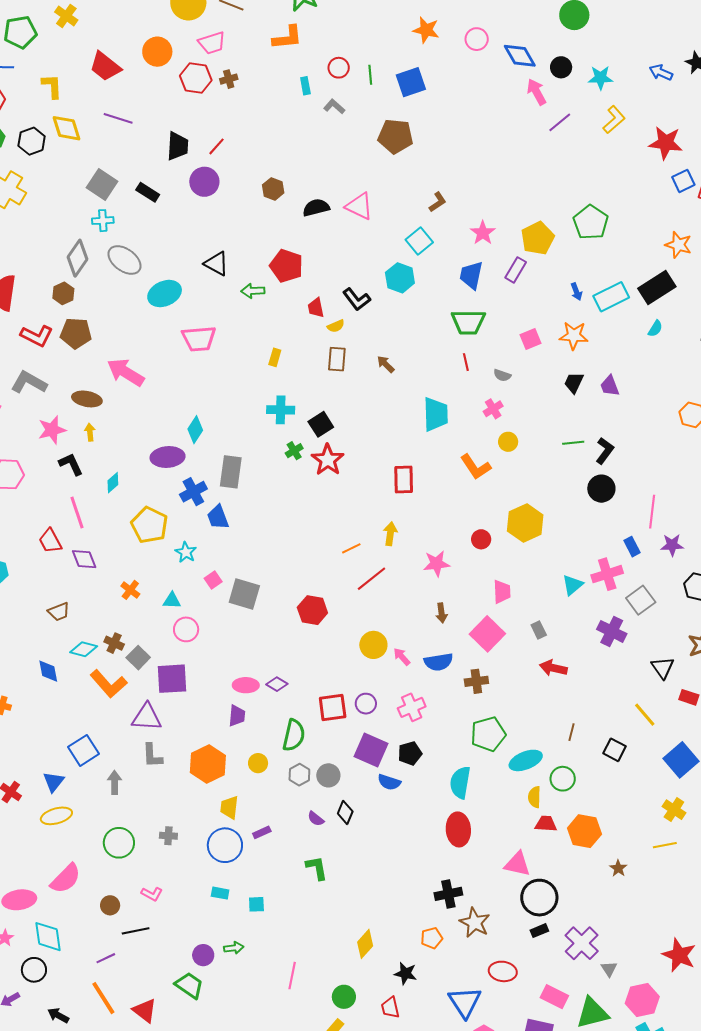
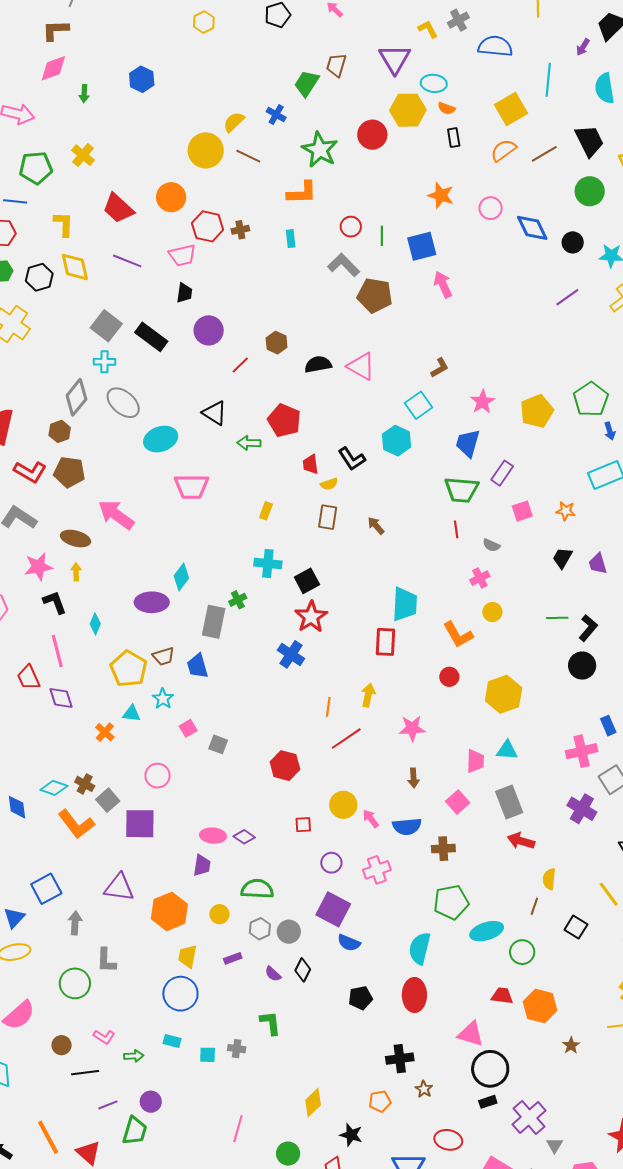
pink trapezoid: (212, 43) -> (182, 255), moved
cyan rectangle: (305, 86) -> (291, 239), moved
pink arrow: (537, 92) -> (443, 284), moved
gray L-shape: (334, 107) -> (344, 265), size x1.5
brown pentagon: (396, 136) -> (375, 295), moved
black trapezoid: (178, 146) -> (184, 293), size x0.7
red line: (217, 146) -> (240, 365), moved
black rectangle: (148, 192) -> (151, 337), size x1.4
purple rectangle: (516, 270) -> (502, 473), moved
blue arrow: (576, 292) -> (610, 431), moved
orange star: (574, 336) -> (566, 511), size x0.7
cyan trapezoid: (436, 414) -> (405, 604), moved
green cross: (294, 451) -> (238, 600), moved
cyan diamond: (113, 483) -> (95, 624), turned -30
blue cross: (193, 492) -> (291, 654), moved, turned -32
red circle: (481, 539) -> (449, 677), moved
orange line: (351, 548) -> (328, 707), turned -60
cyan triangle: (572, 585) -> (507, 750), moved, turned 40
gray square: (244, 594) -> (218, 744), size x0.6
cyan triangle: (172, 601) -> (132, 714), moved
brown trapezoid: (59, 612) -> (164, 656), moved
gray rectangle: (539, 630) -> (509, 802), size x1.8
pink square: (487, 634) -> (458, 802), size x0.7
red square: (333, 708) -> (303, 825), moved, size x0.6
purple triangle: (147, 717) -> (119, 887), moved
green semicircle: (294, 735) -> (257, 889), turned -104
black pentagon: (410, 753) -> (361, 998), moved
gray L-shape: (152, 756) -> (106, 960), moved
yellow semicircle: (534, 797) -> (549, 879), moved
purple rectangle: (262, 832) -> (233, 958), moved
gray cross: (168, 836) -> (237, 1049), moved
brown star: (475, 923) -> (424, 1089), size x0.6
green arrow: (234, 948) -> (134, 1056), moved
purple line: (106, 958) -> (108, 1105), moved
green trapezoid: (189, 985) -> (135, 1131), turned 68

